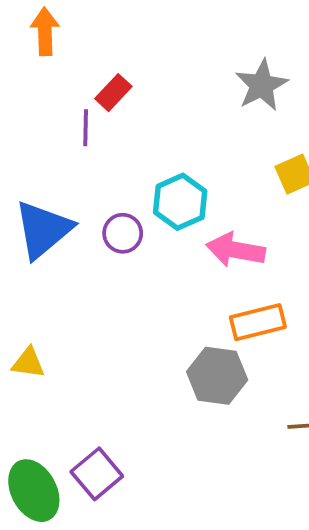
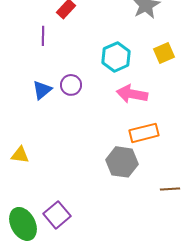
purple line: (86, 128) -> (43, 36), moved
cyan hexagon: (180, 202) -> (116, 57), moved
blue triangle: (43, 230) -> (42, 90), moved, size x0.6

